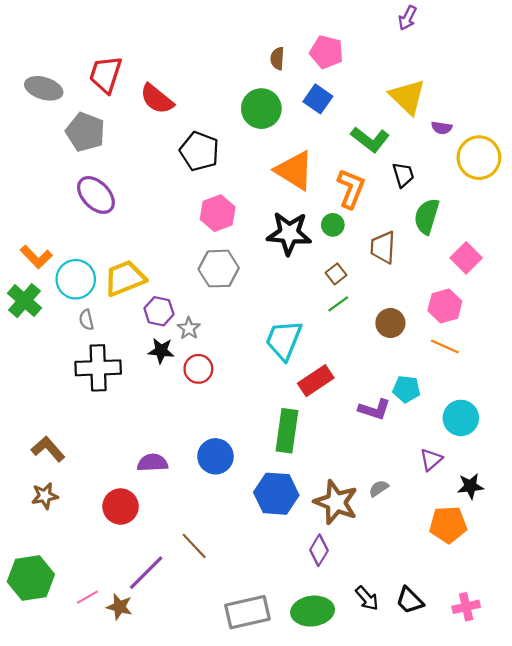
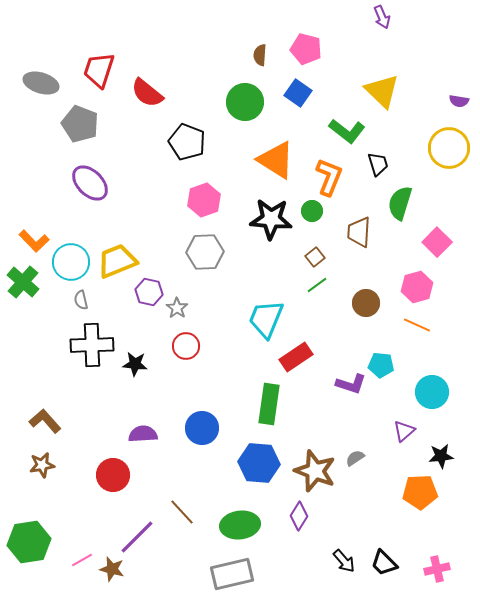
purple arrow: (407, 18) -> (382, 17), turned -50
purple semicircle: (442, 128) -> (459, 101), moved
black star: (161, 351) -> (135, 364), moved
green ellipse: (313, 611) -> (240, 525), moved

